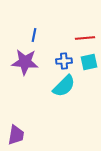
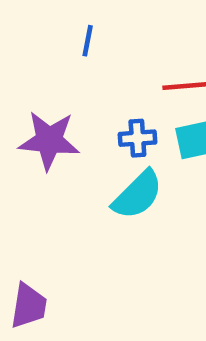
blue line: (34, 35) -> (88, 41), moved

